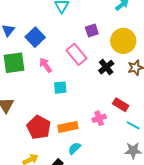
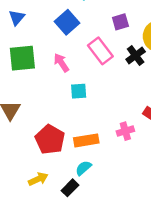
blue square: (35, 37) -> (67, 22), moved
black cross: (106, 67) -> (136, 56), moved
cyan semicircle: (74, 148) -> (83, 168), moved

